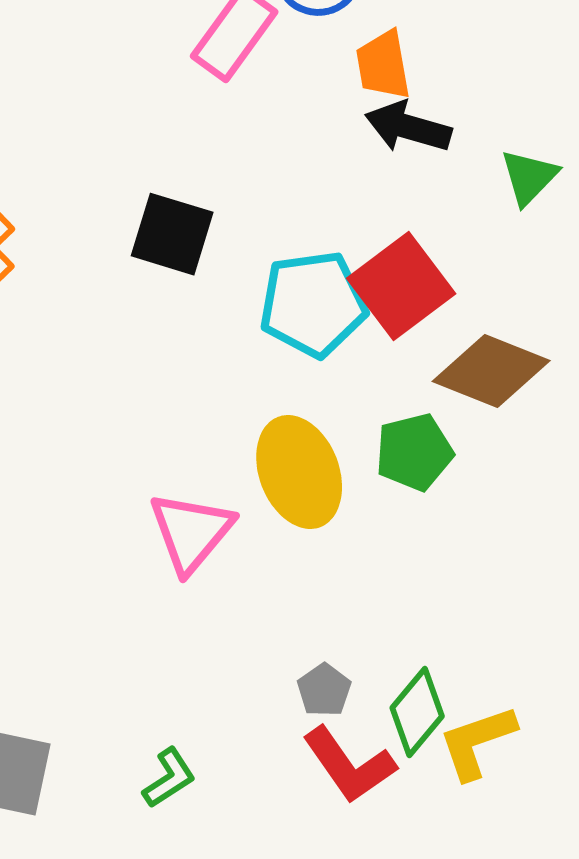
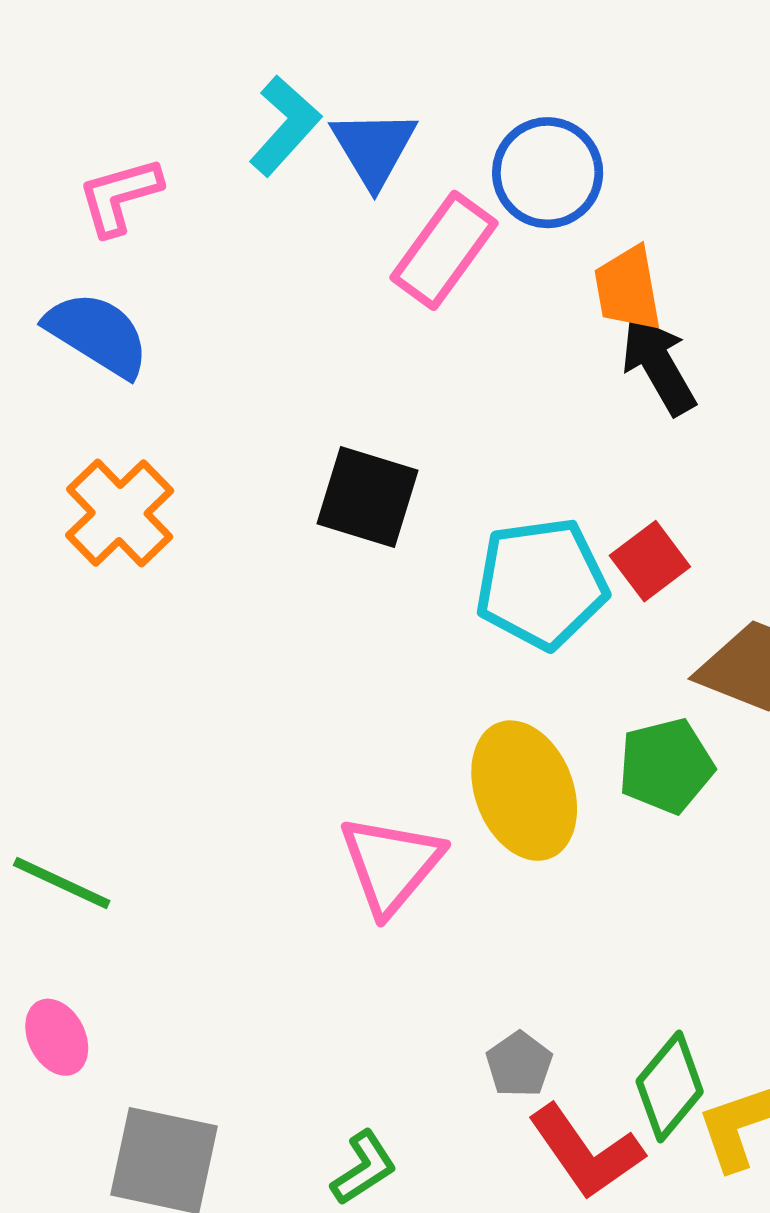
black arrow: (408, 127) -> (659, 365), turned 44
red square: (401, 286) -> (650, 561), size x0.6
gray pentagon: (324, 690) -> (519, 1064), moved

